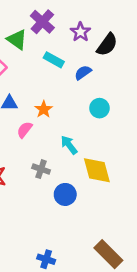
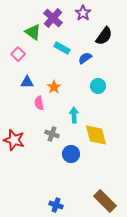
purple star: (80, 32) -> (83, 13), moved
pink semicircle: (25, 130) -> (39, 103), turned -48
cyan arrow: (69, 145) -> (74, 115), turned 35

